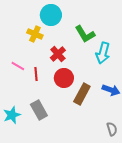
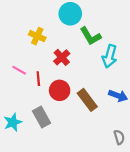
cyan circle: (51, 15) -> (70, 14), moved
red circle: (64, 78) -> (60, 90), moved
brown rectangle: (82, 94) -> (87, 100), turned -65

